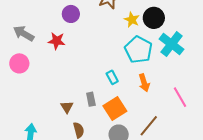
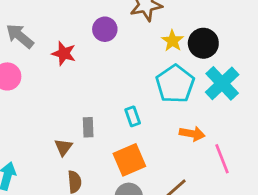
purple circle: (71, 14) -> (105, 29), moved
orange arrow: (144, 83) -> (192, 134), moved, turned -72
gray rectangle: (91, 99) -> (88, 127), moved

